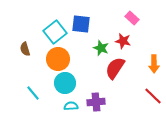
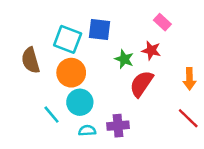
cyan square: (55, 32) -> (68, 39), turned -30
brown semicircle: (25, 49) -> (31, 60), size x1.5
cyan line: (33, 93) -> (51, 115), moved

